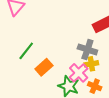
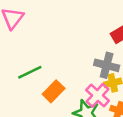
green line: (26, 51) -> (30, 72), turned 30

